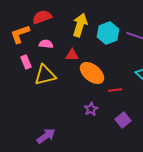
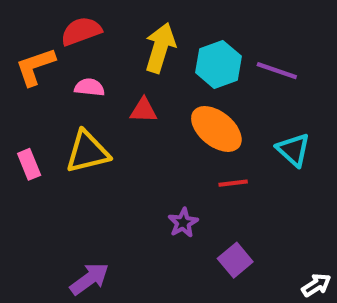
pink rectangle: (26, 62) -> (29, 164), moved
orange ellipse: (92, 73) -> (216, 129), moved
purple square: (123, 120) -> (235, 260), moved

